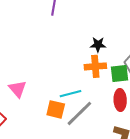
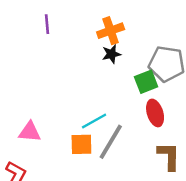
orange cross: (95, 66) -> (111, 31), moved
pink triangle: (18, 89) -> (30, 132), turned -30

